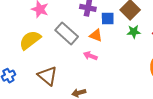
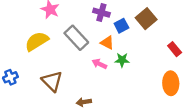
blue square: (108, 19) -> (121, 26), turned -32
green star: (134, 32) -> (122, 60), moved

